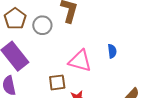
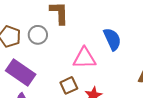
blue semicircle: (112, 51) -> (112, 39), size x1.6

